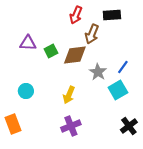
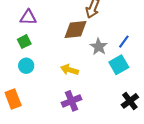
green square: (51, 51) -> (24, 42), moved
yellow arrow: (69, 95) -> (69, 70), turned 84

